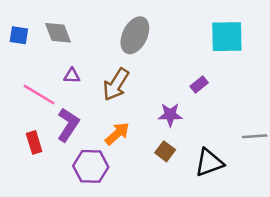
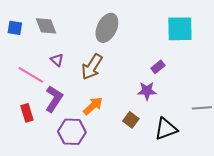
purple triangle: (72, 76) -> (57, 60), turned 40
purple star: (170, 115) -> (147, 91), moved

